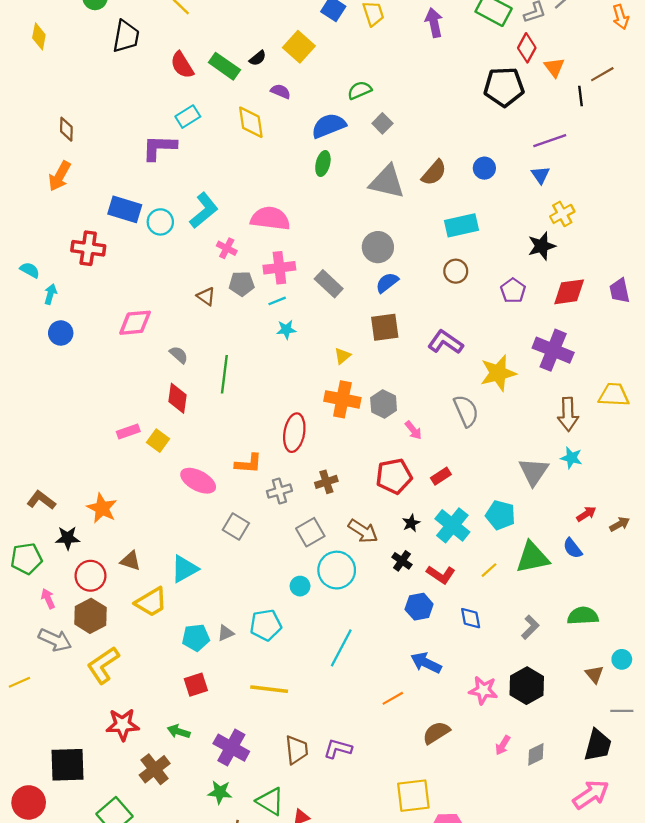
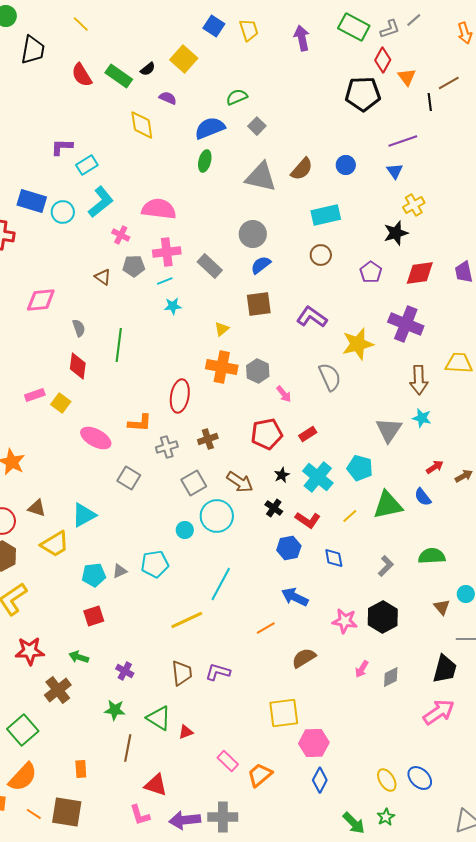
cyan rectangle: (188, 117) -> (87, 165), moved
purple L-shape: (159, 147) -> (62, 147), size x0.7
gray semicircle: (179, 355) -> (79, 328), turned 30
yellow line: (269, 689) -> (187, 620), moved, turned -32
purple cross: (231, 748) -> (125, 671), size x0.6

